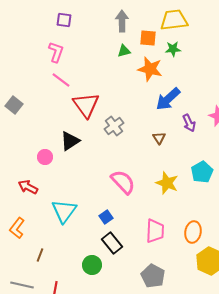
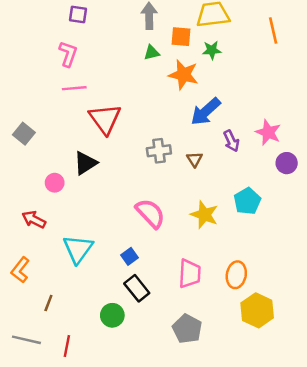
pink line: (61, 80) -> (74, 88), turned -42
gray square: (14, 105) -> (24, 134), moved
gray cross: (114, 126) -> (159, 151), moved, turned 30

